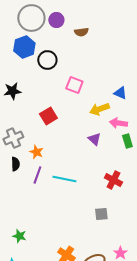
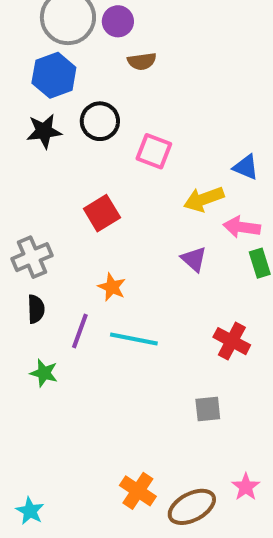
brown semicircle: (81, 32) -> (142, 61), moved
black circle: (47, 60) -> (100, 121), moved
black star: (12, 91) -> (44, 131), moved
orange star: (36, 152) -> (112, 287), moved
green star: (19, 236) -> (44, 373), moved

